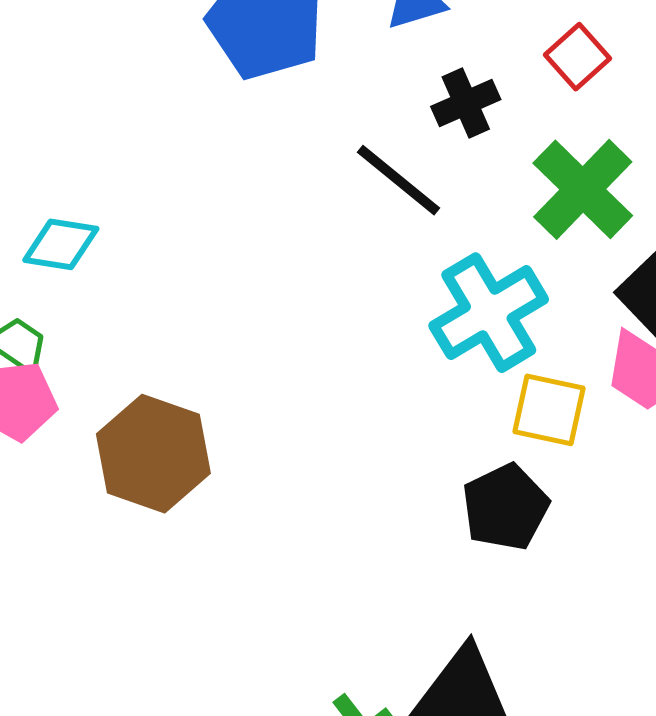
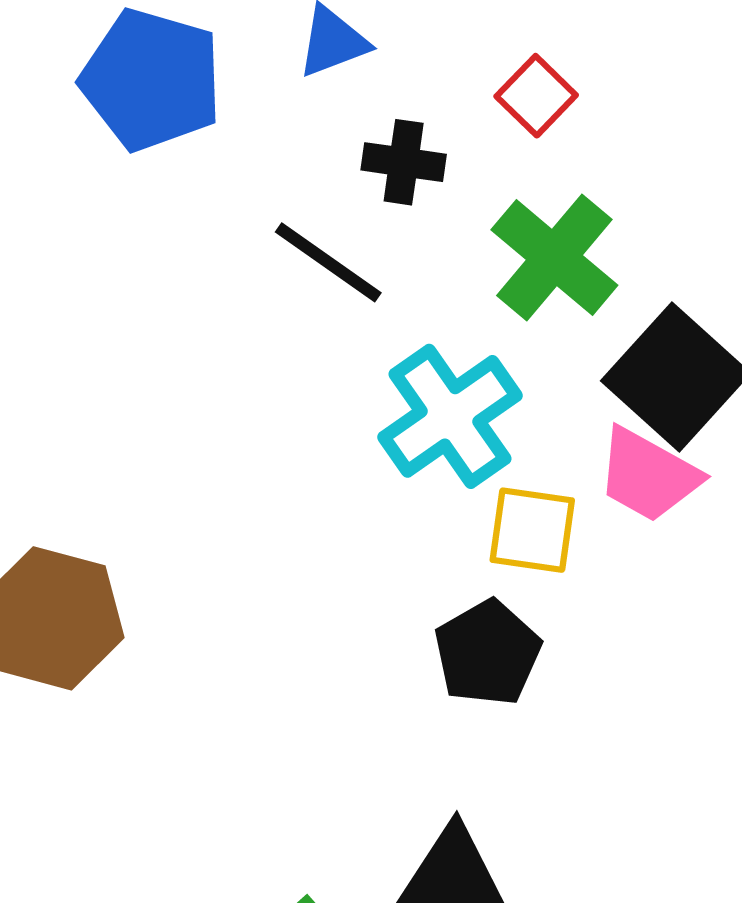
black cross: (466, 103) -> (404, 162), turned 36

